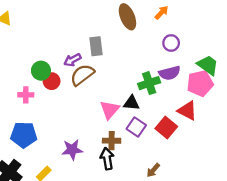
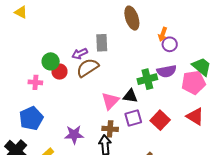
orange arrow: (162, 13) -> (163, 34), moved, turned 152
red triangle: (187, 111) -> (195, 116), moved
purple square: (136, 127) -> (133, 118), turned 36
blue pentagon: (24, 135) -> (31, 118), turned -30

